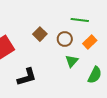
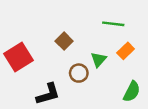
brown circle: (65, 39) -> (79, 73), moved
green triangle: (72, 61) -> (98, 60), moved

